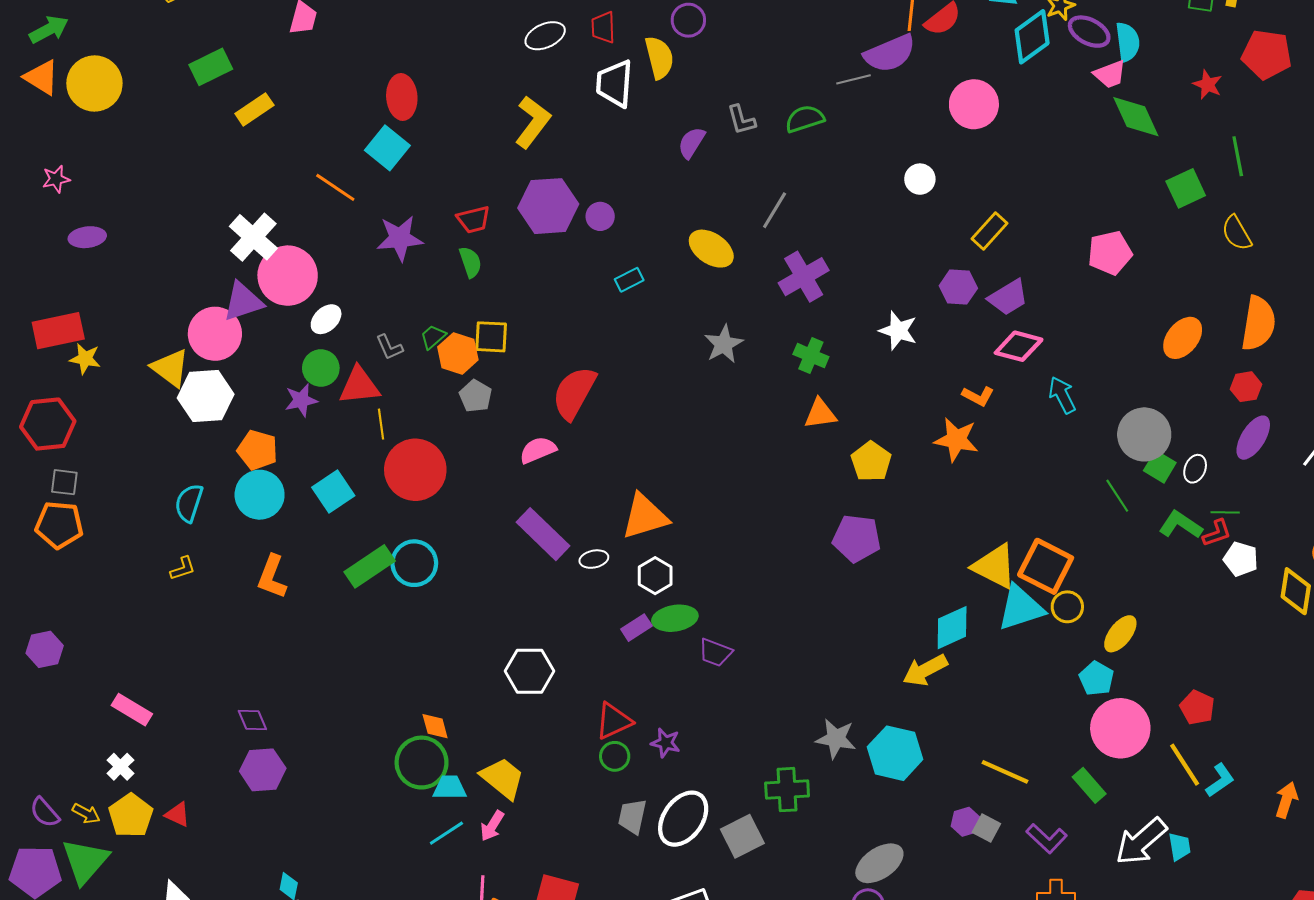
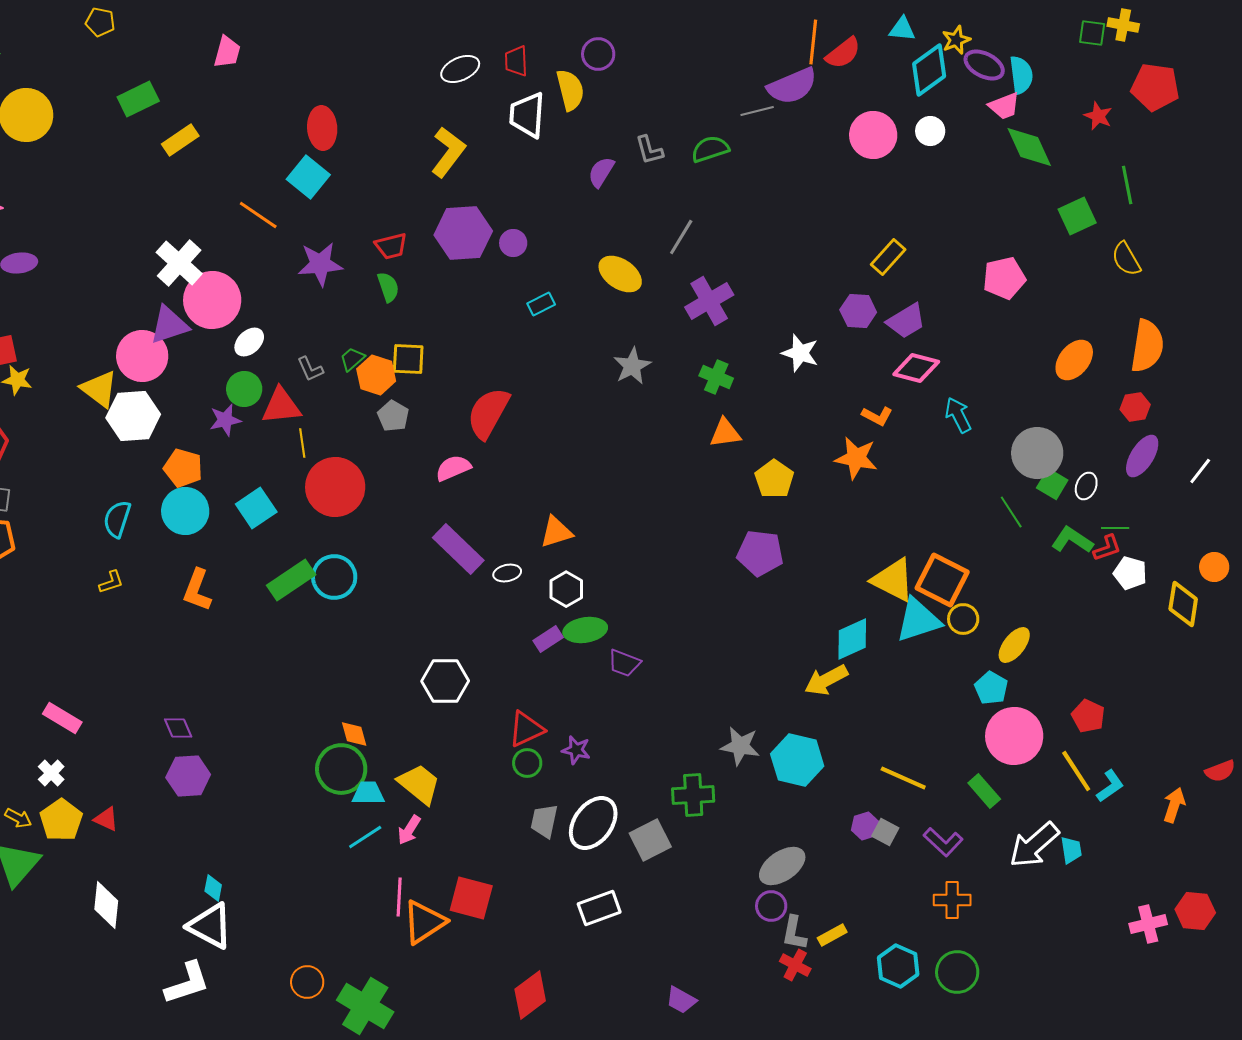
white circle: (920, 179) -> (930, 131), moved
orange triangle: (645, 516) -> (556, 532), size x0.7

